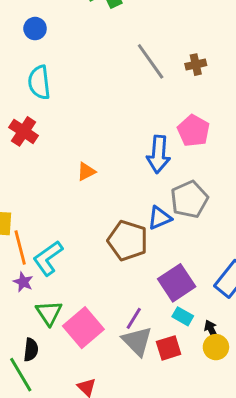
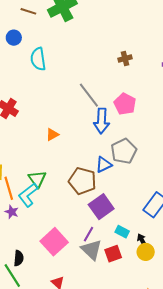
gray line: (151, 61) -> (89, 95), moved
cyan semicircle: (39, 82) -> (38, 59), moved
purple square: (177, 283) -> (101, 207), moved
green triangle: (49, 313) -> (37, 179), moved

